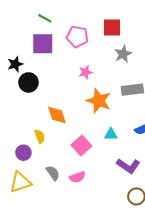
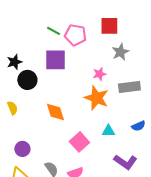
green line: (45, 18) -> (53, 31), moved
purple square: (43, 44) -> (55, 60), moved
pink star: (85, 72) -> (99, 74), moved
yellow semicircle: (40, 136) -> (12, 108), moved

